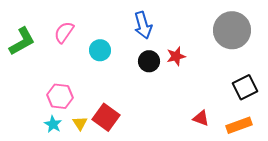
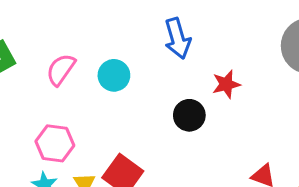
pink semicircle: (64, 32) -> (61, 69), moved
black circle: (149, 61) -> (189, 115), moved

